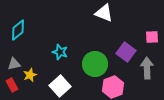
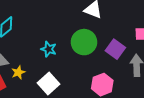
green circle: (95, 64) -> (84, 42), moved

